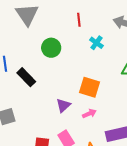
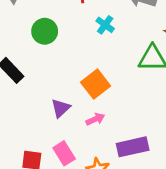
orange square: (89, 87) -> (96, 84), turned 35

